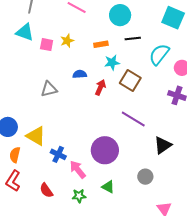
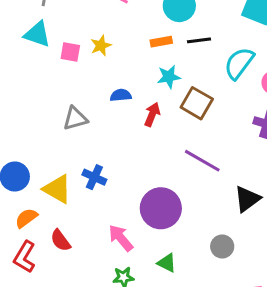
orange rectangle: (101, 44) -> (161, 42), moved
blue cross: (58, 154) -> (94, 177), moved
orange semicircle: (15, 155) -> (26, 218), turned 42
red semicircle: (46, 190) -> (60, 240), moved

